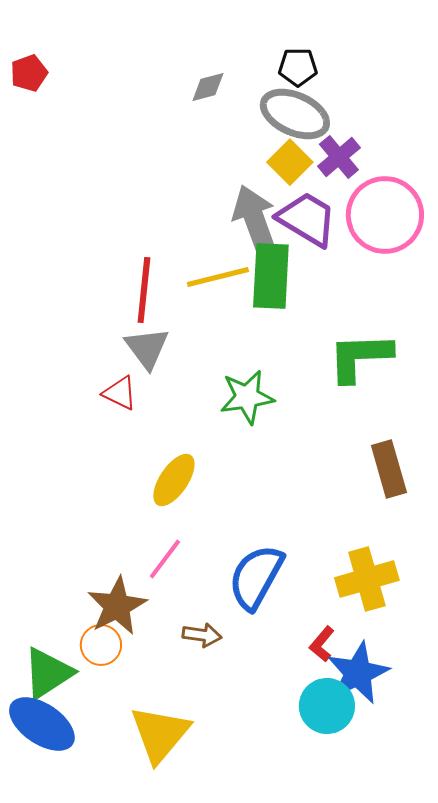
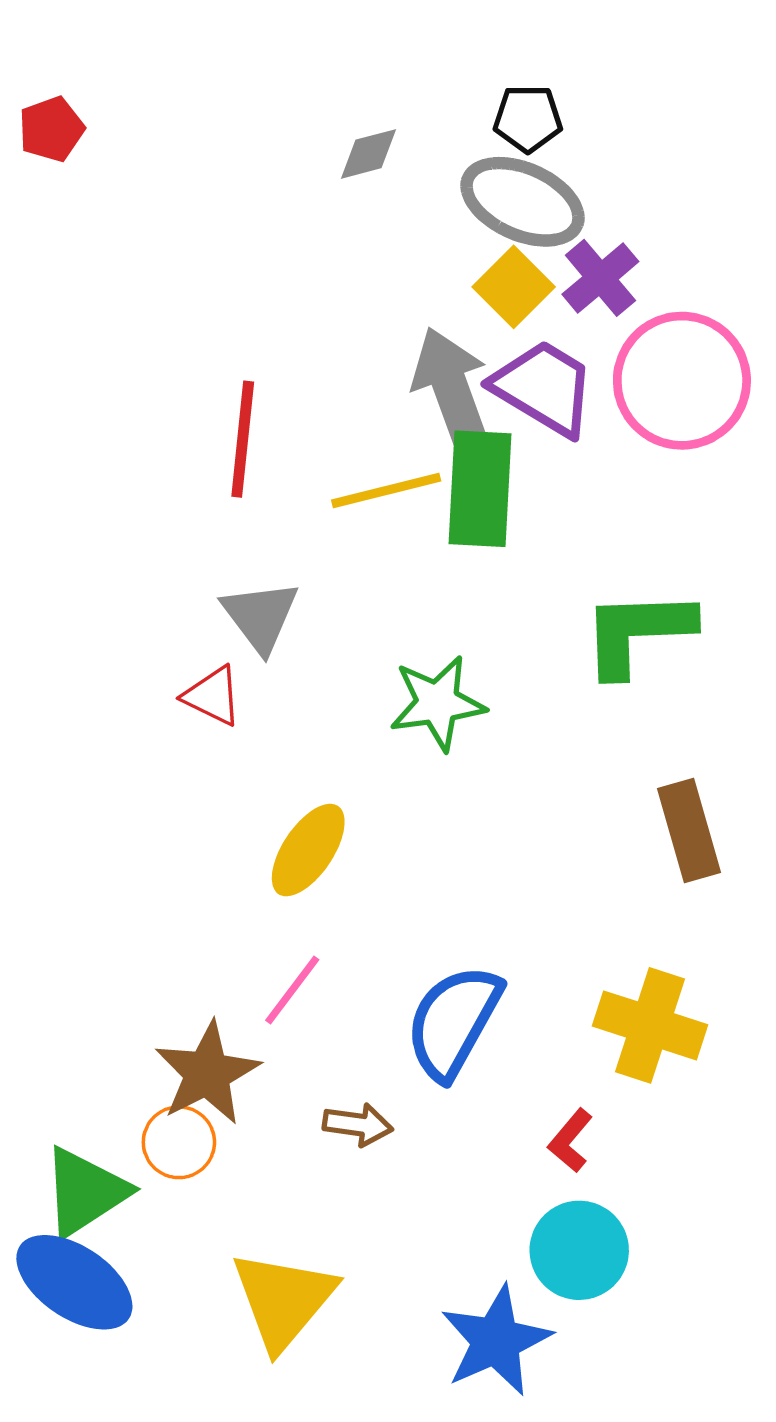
red line: (144, 290) -> (243, 439), moved
yellow cross: (367, 579) -> (650, 1025), turned 34
blue star: (358, 673) -> (496, 1341), moved

